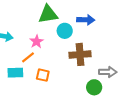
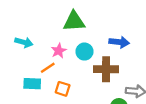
blue arrow: (86, 20) -> (119, 42), moved
cyan circle: (65, 31) -> (84, 52), moved

